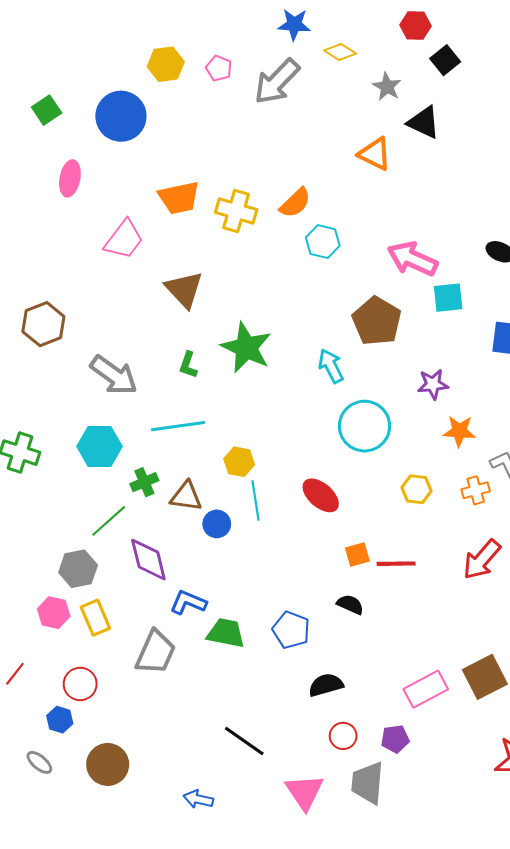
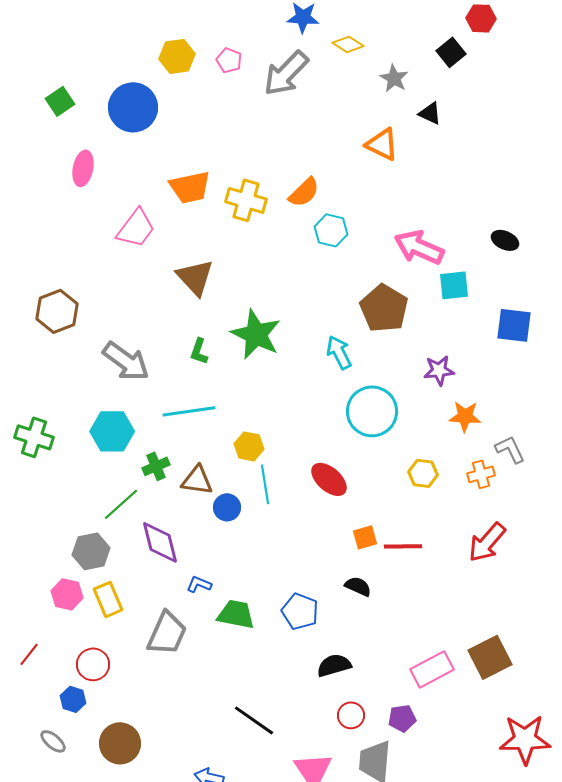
red hexagon: (415, 25) -> (481, 18), moved
black triangle: (424, 122) -> (430, 113), size x0.7
blue L-shape: (188, 602) -> (199, 584), size x0.7

